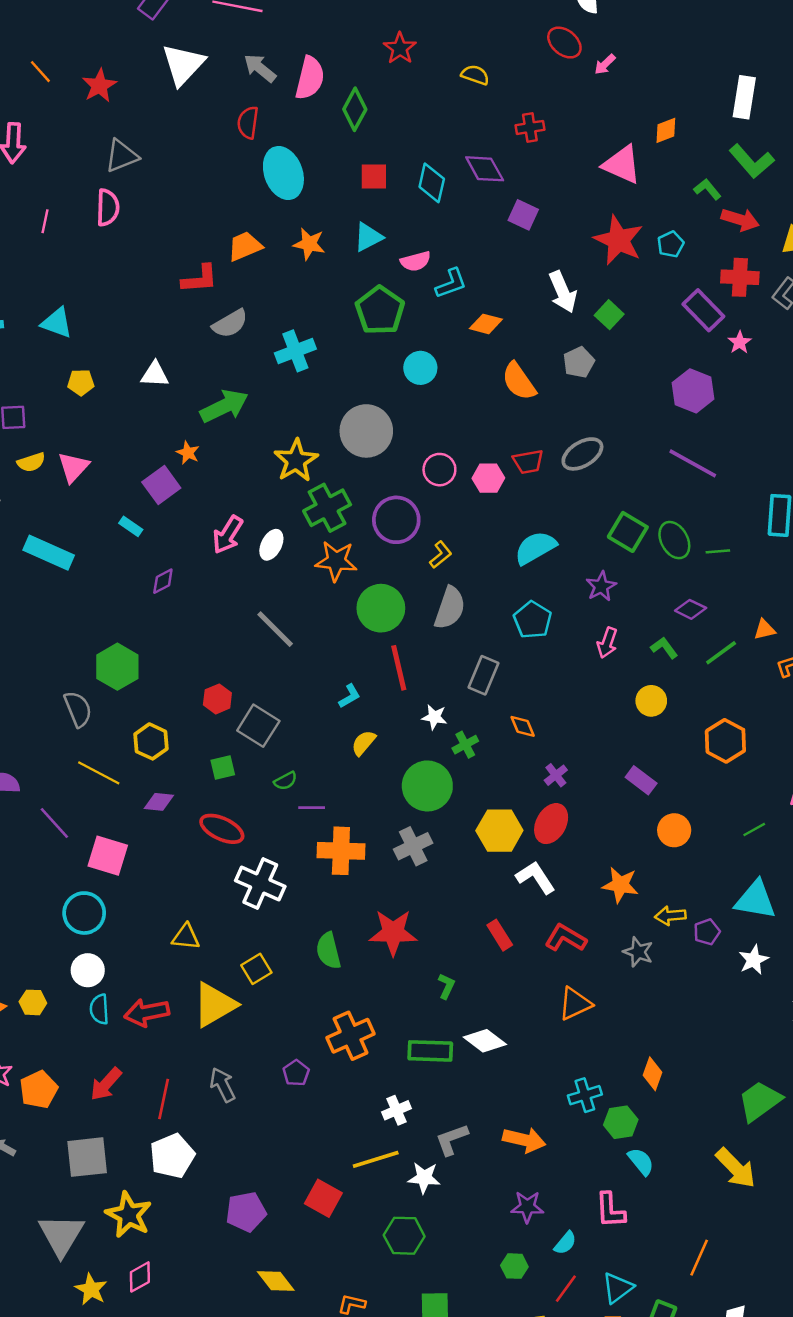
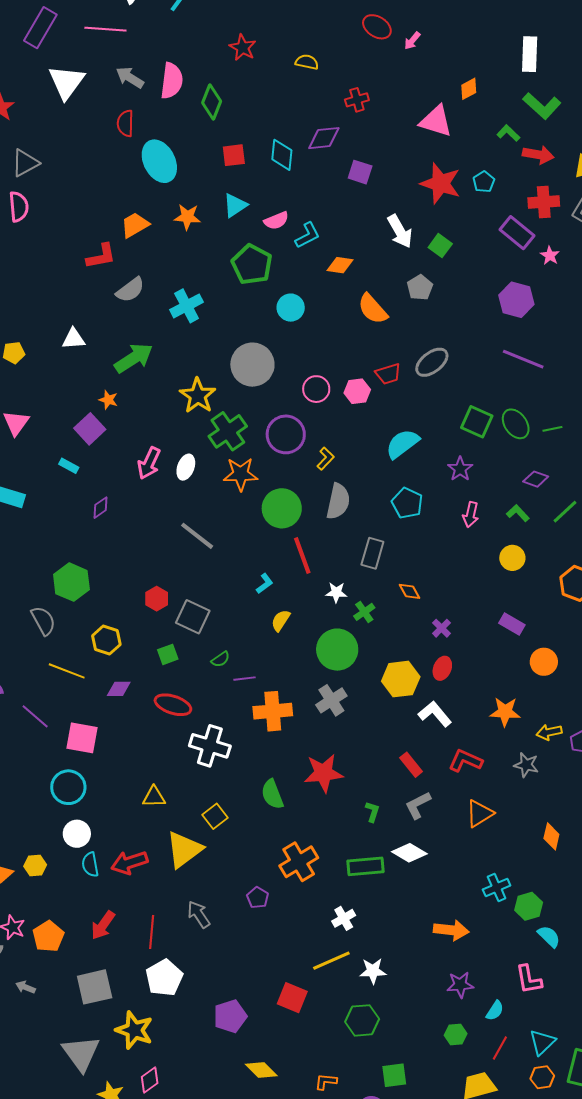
purple diamond: (485, 169) -> (324, 138), turned -60
red ellipse: (551, 824) -> (442, 668), size x0.7
orange diamond: (653, 1074) -> (551, 836), moved
gray L-shape: (452, 1139) -> (418, 805), moved

